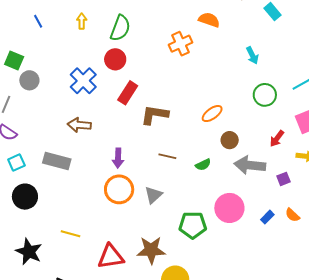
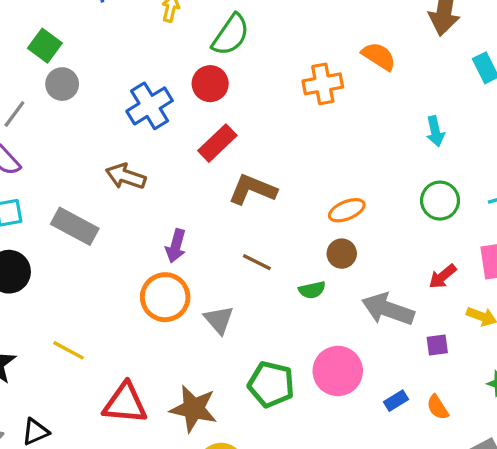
brown circle: (230, 140) -> (342, 254), moved
gray triangle: (153, 195) -> (219, 320), turned -42

